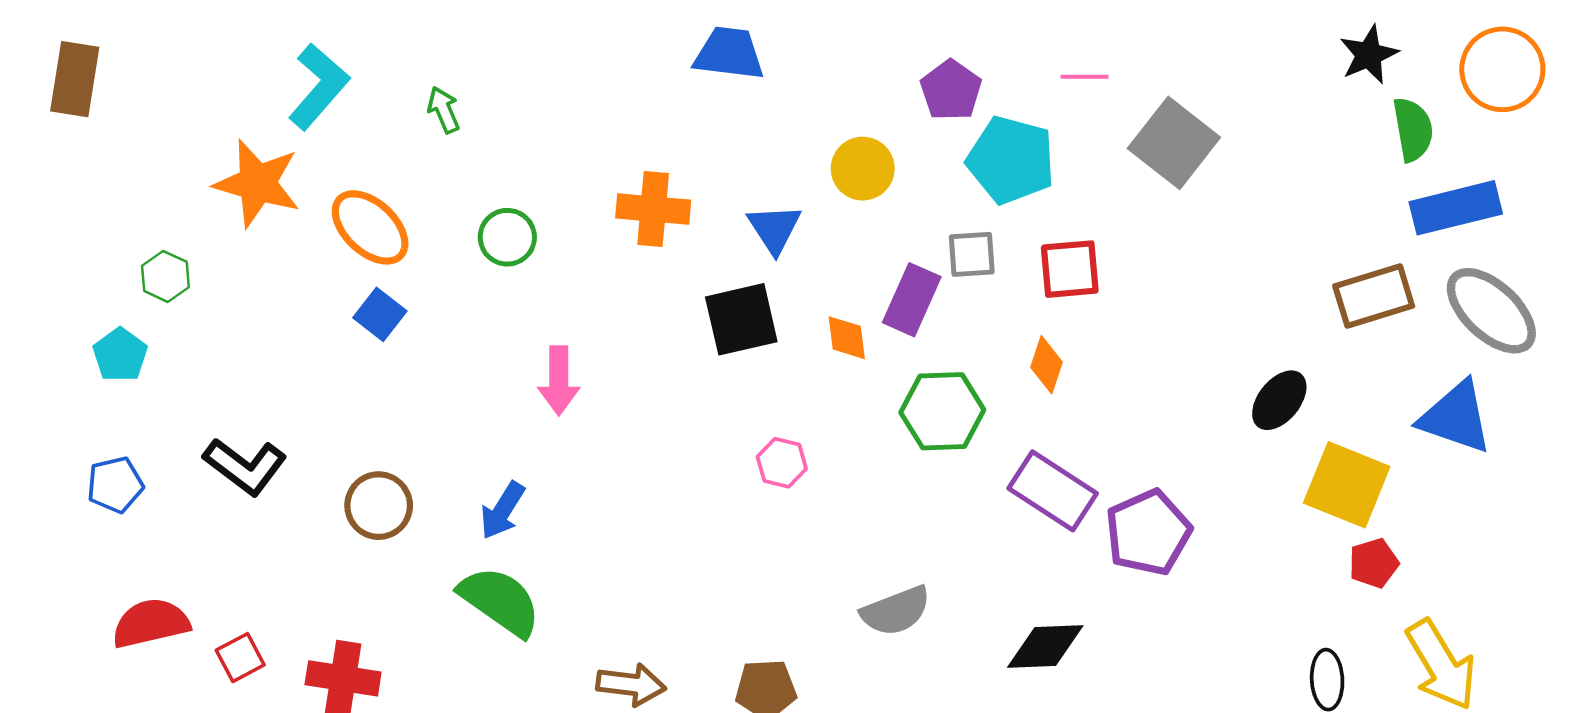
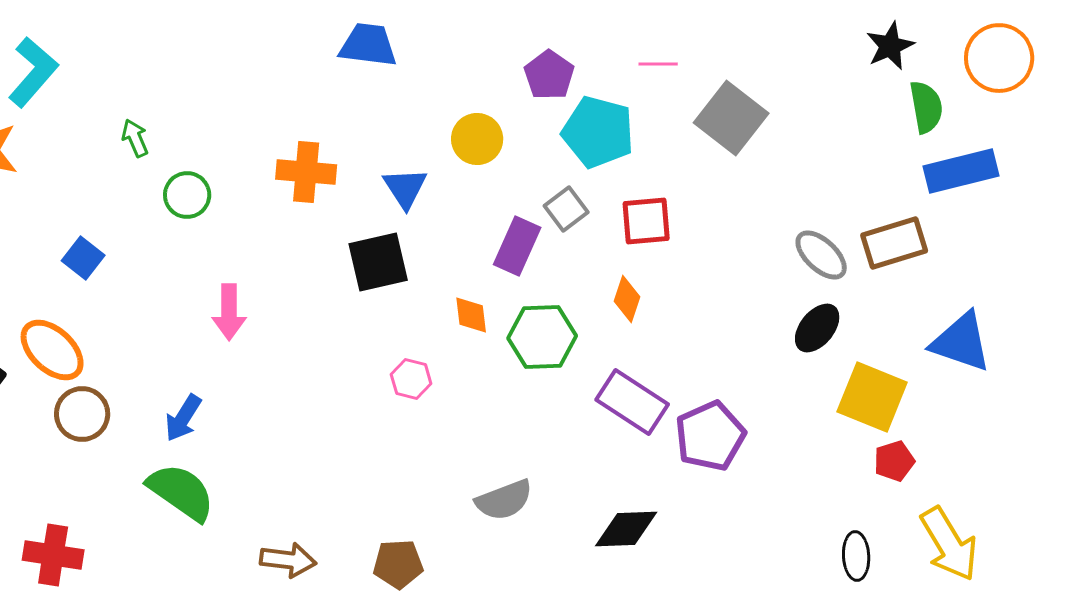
green arrow: (444, 110) -> (135, 138), moved
orange ellipse: (370, 227) -> (52, 350), moved
gray square: (972, 254) -> (566, 209), turned -33
gray ellipse: (1491, 311) -> (821, 255), moved, size x0.7
orange diamond: (847, 338) -> (471, 315), moved

